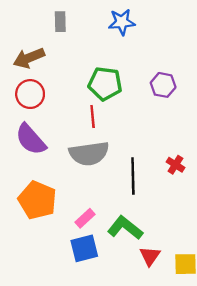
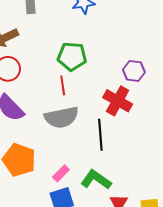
purple hexagon: (163, 85) -> (134, 71), moved
red cross: (175, 165) -> (118, 101), moved, size x1.8

